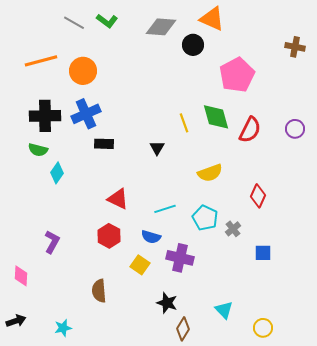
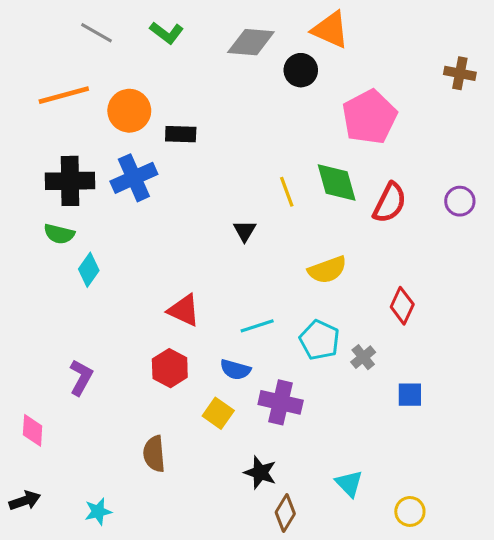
gray line: (74, 23) -> (97, 33), moved
black rectangle: (104, 144) -> (181, 134), moved

